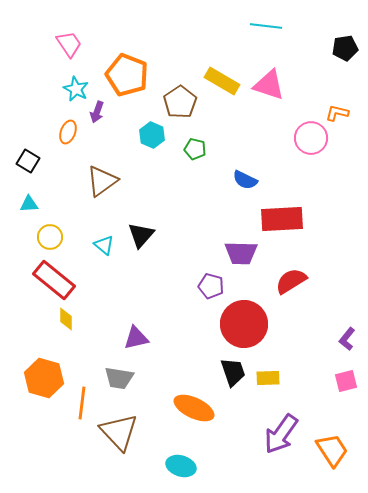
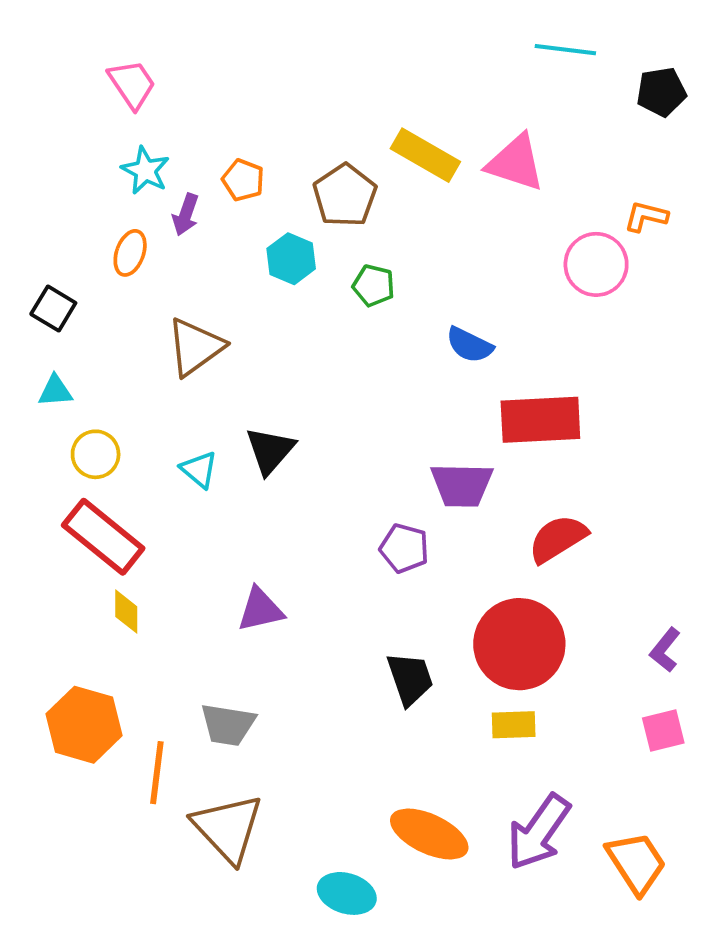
cyan line: (266, 26) -> (565, 50), moved
orange pentagon: (127, 75) -> (243, 180), moved, size x0.5
red circle: (244, 324) -> (519, 644), moved
purple triangle: (136, 338) -> (260, 610), moved
black trapezoid: (233, 372) -> (410, 679), moved
orange ellipse: (194, 408) -> (429, 834), moved

